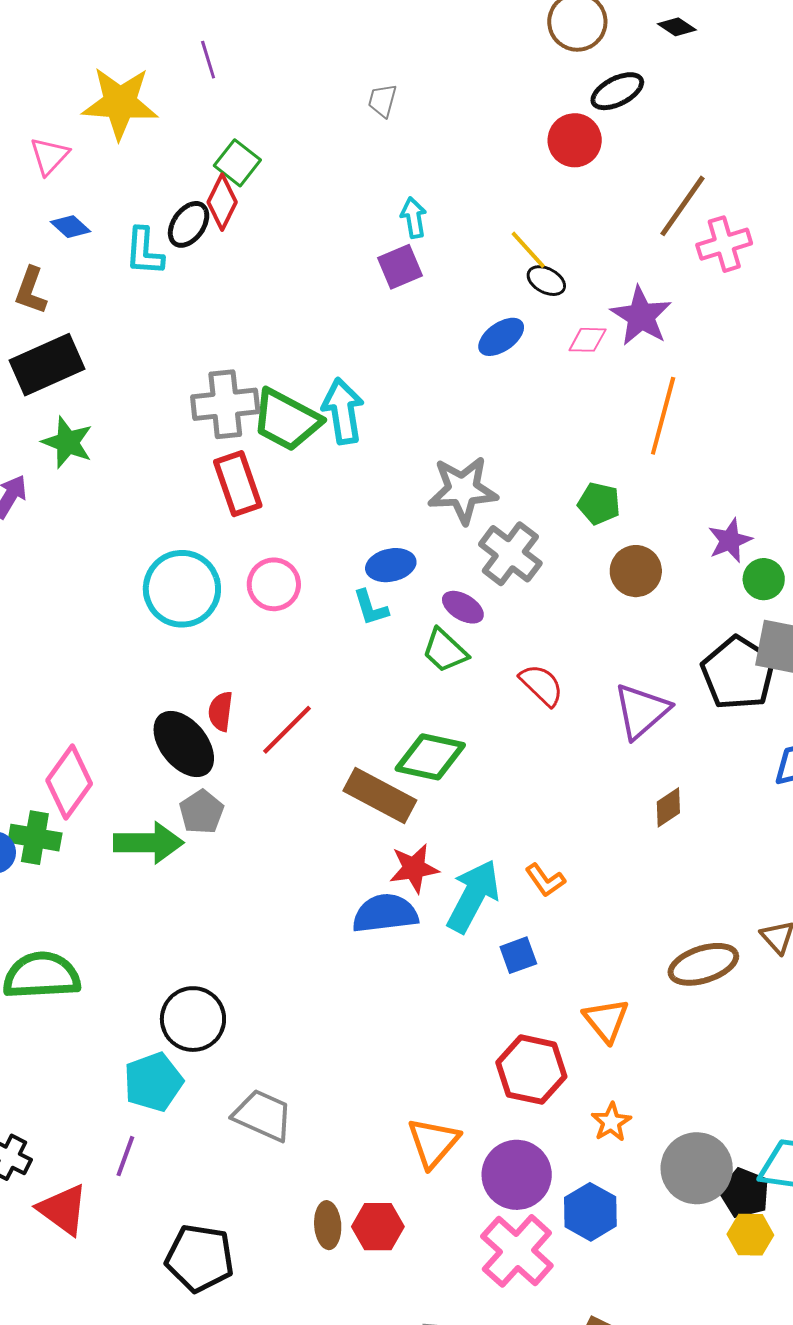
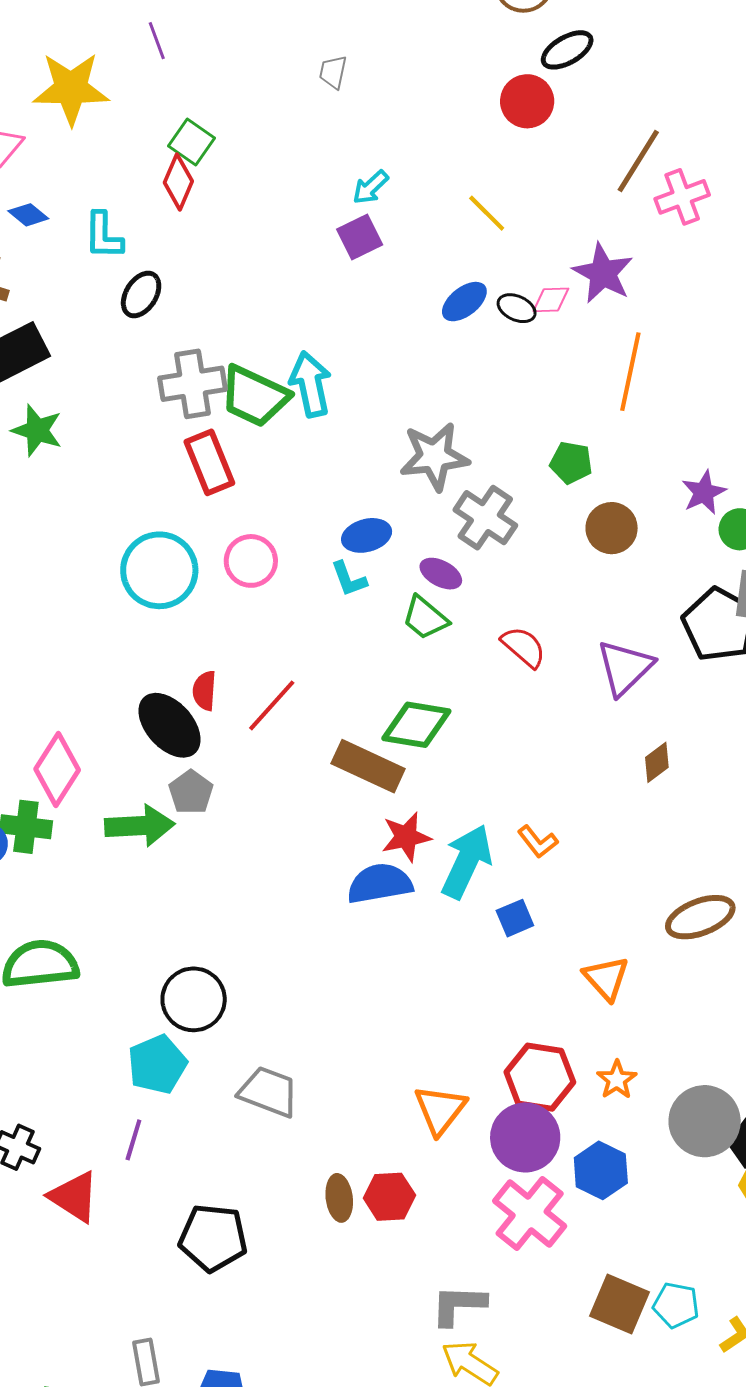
cyan arrow: (414, 218) -> (371, 187), turned -120
black ellipse: (189, 224) -> (141, 294), moved
black ellipse: (546, 281) -> (517, 308), moved
red hexagon: (531, 1070) -> (540, 1077), moved

